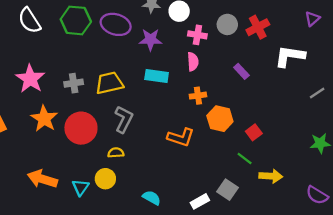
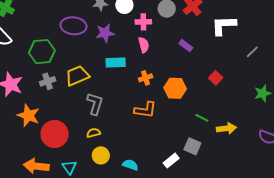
green hexagon: (76, 20) -> (42, 52), moved
orange cross: (198, 96) -> (146, 78), moved
red circle: (81, 128) -> (55, 134), moved
red square: (254, 132) -> (216, 78), moved
yellow circle: (105, 179) -> (101, 155), moved

